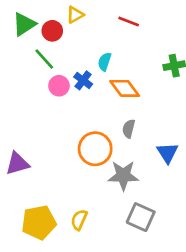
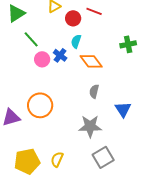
red circle: (52, 31) -> (73, 18), moved
orange circle: (95, 149) -> (40, 105), moved
gray square: (141, 217) -> (103, 157), turned 35

